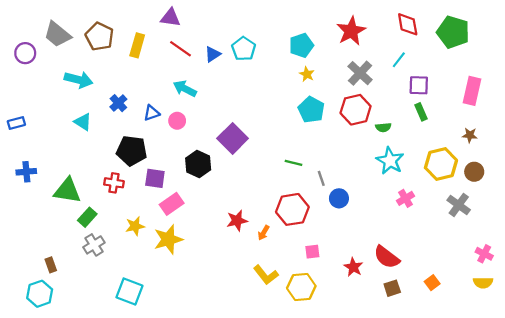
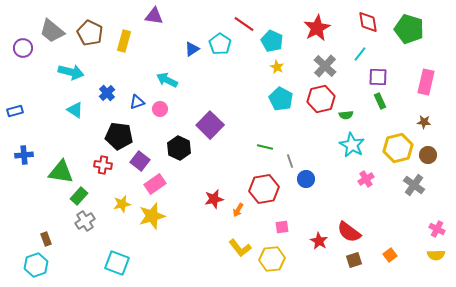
cyan pentagon: (301, 45) -> (272, 41), turned -30
red line: (180, 49) -> (244, 24), moved
purple square: (155, 178) -> (140, 161), turned 30

